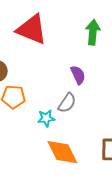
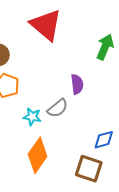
orange diamond: (62, 152) -> (38, 155), turned 44

